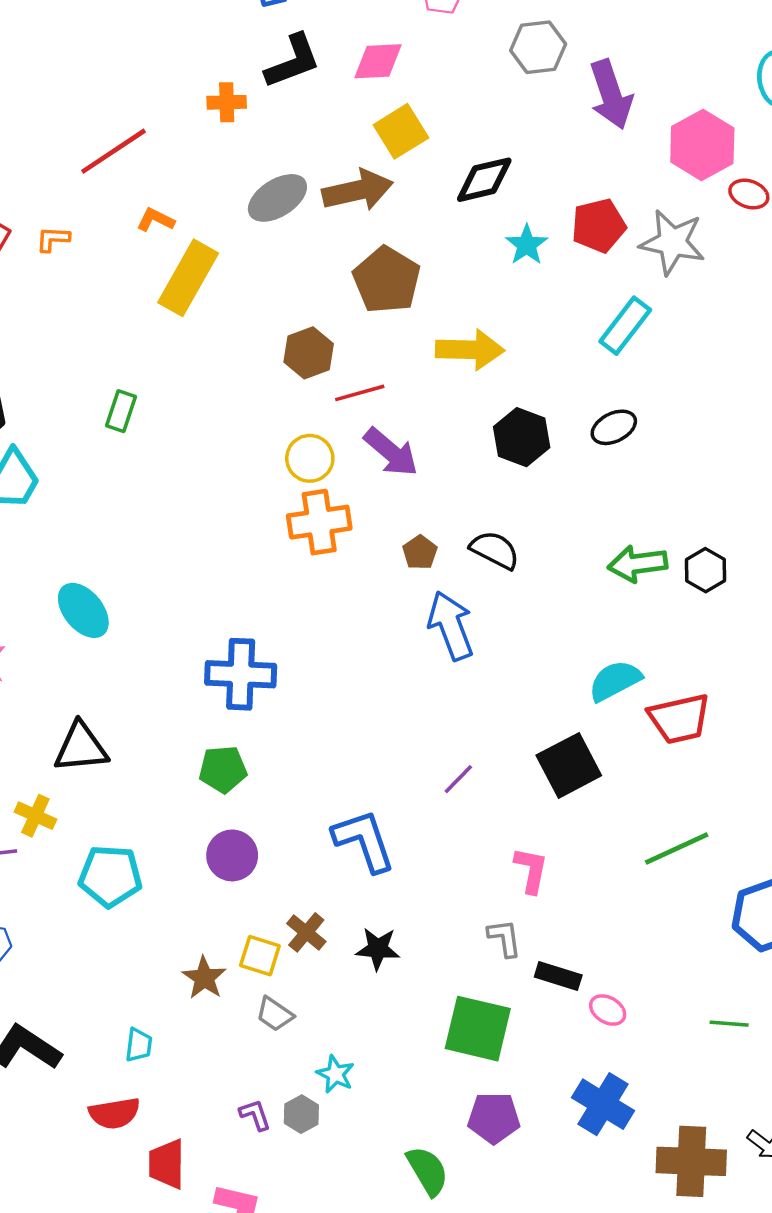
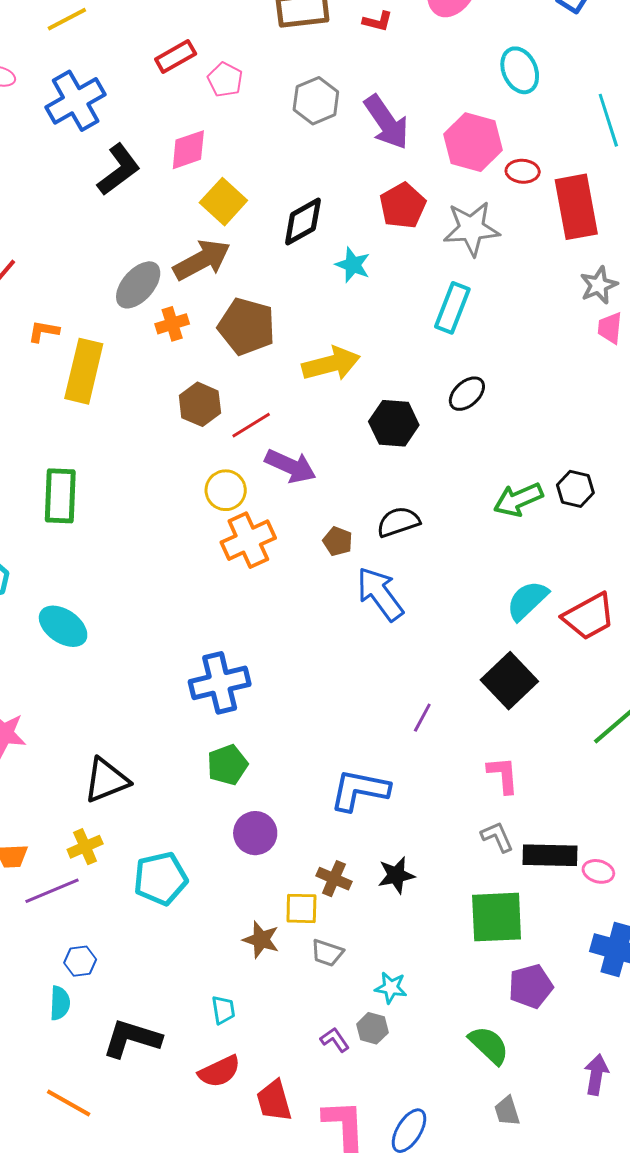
orange cross: (227, 102) -> (172, 324), moved
red pentagon: (599, 226) -> (403, 206), moved
green rectangle: (121, 411) -> (60, 496), size x1.6
black semicircle: (495, 550) -> (398, 522), turned -30
cyan ellipse: (83, 610) -> (63, 626), moved
yellow cross: (35, 816) -> (85, 847), turned -32
blue L-shape: (364, 841) -> (360, 790), turned -44
black rectangle: (558, 976) -> (550, 855), size x1.4

